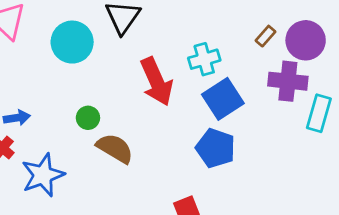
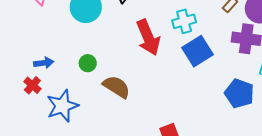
green circle: (88, 118) -> (88, 63), moved
blue pentagon: (216, 148) -> (239, 93), moved

